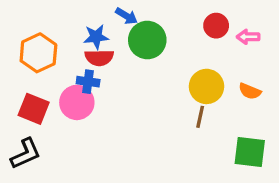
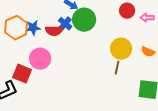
blue star: (96, 37) -> (33, 28), moved
blue cross: (88, 82) -> (65, 24), moved, turned 32
red square: (34, 109) -> (22, 74), moved

